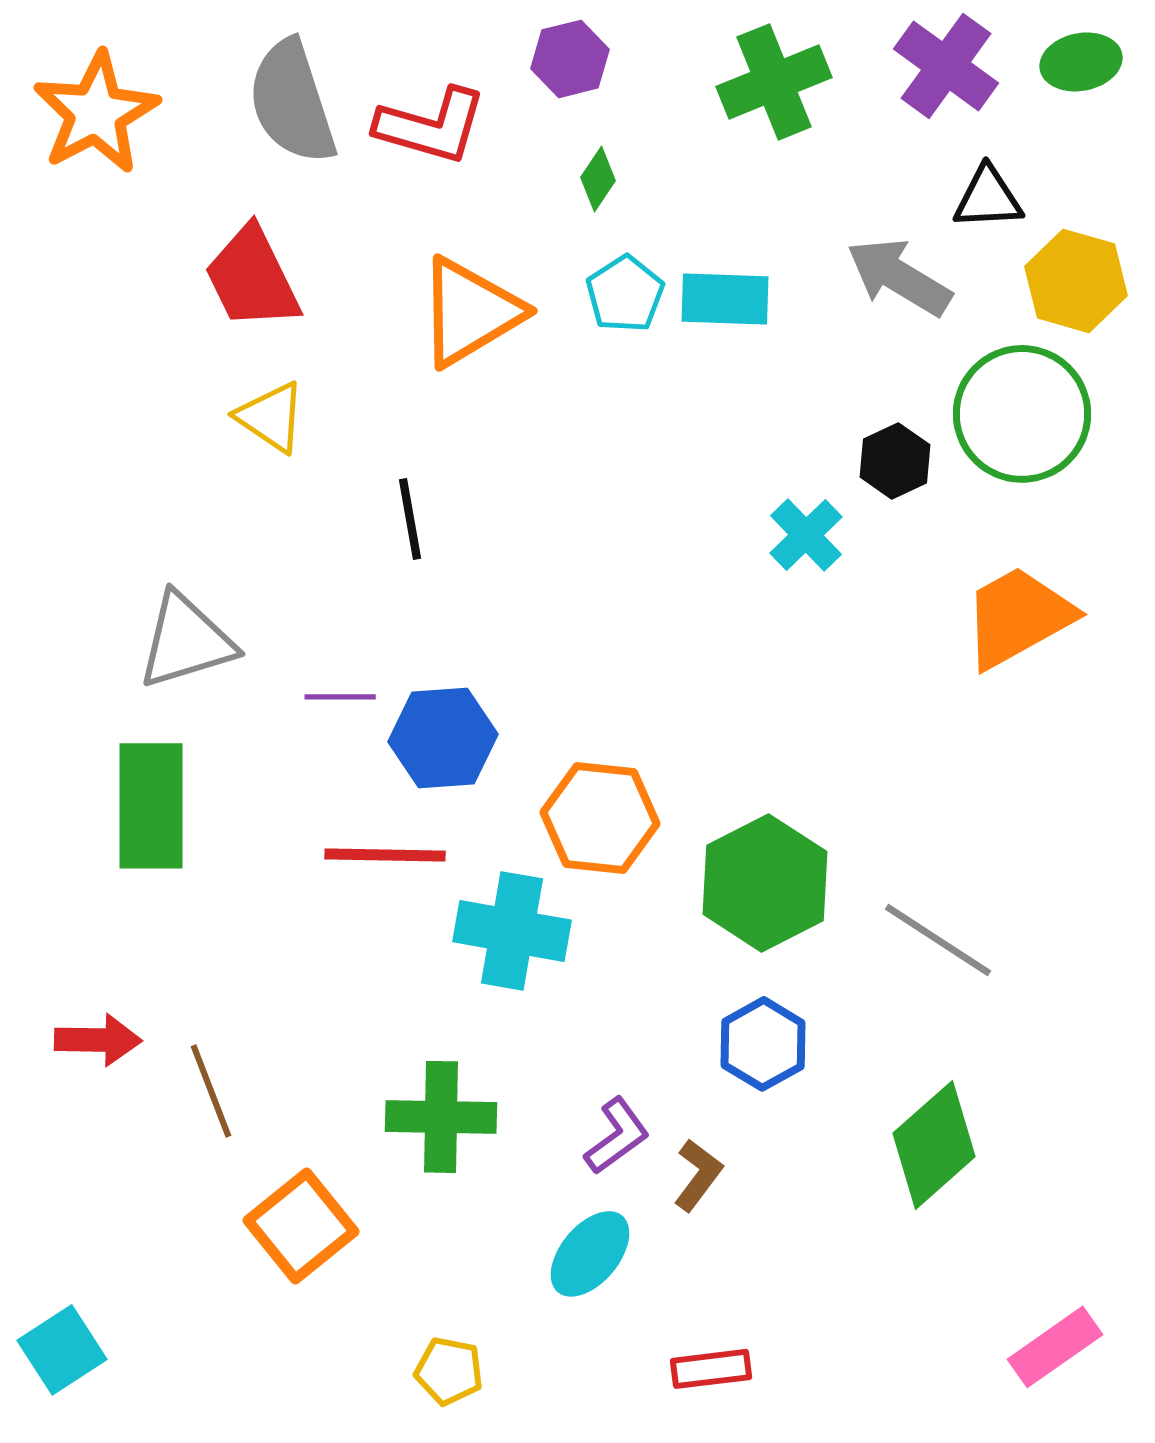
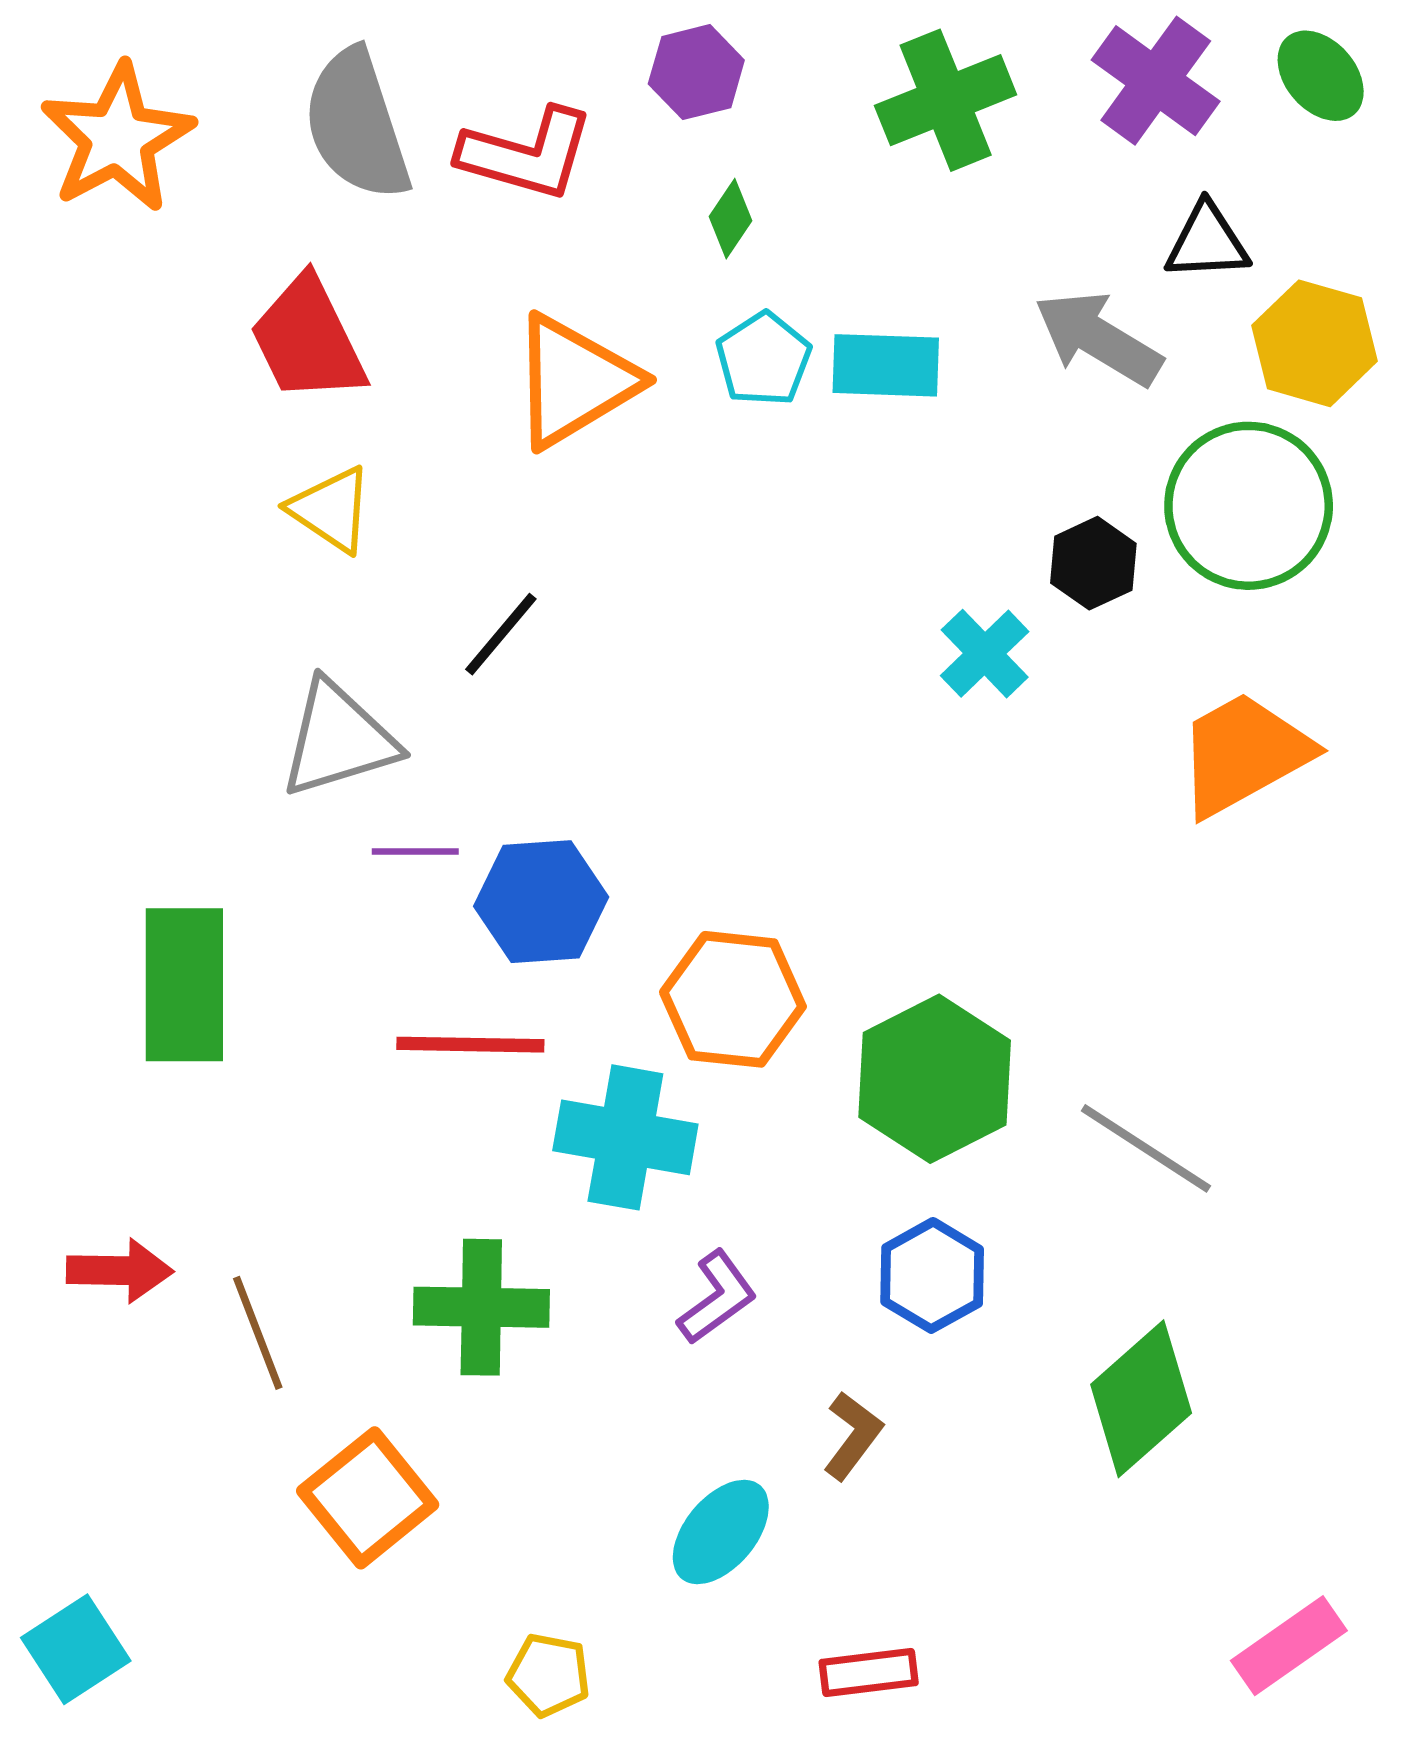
green ellipse: (1081, 62) -> (1321, 76), turned 60
black line: (410, 519) -> (501, 634), turned 50
gray triangle: (186, 641) -> (338, 739), moved
green cross: (441, 1117) -> (481, 1307), moved
purple L-shape: (617, 1136) -> (717, 1297), moved

